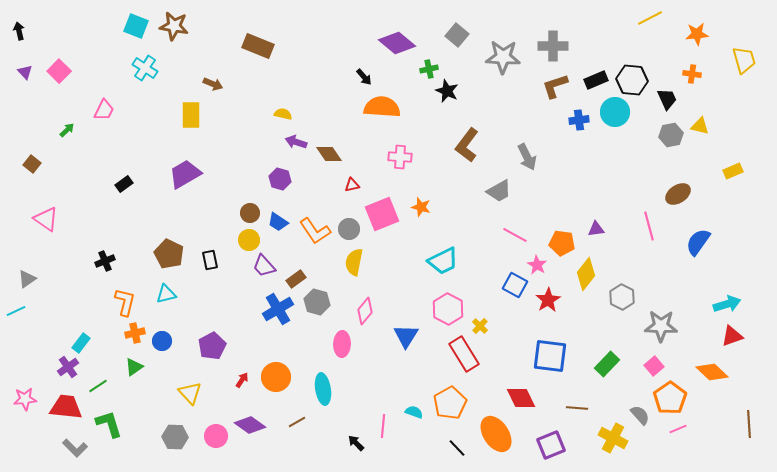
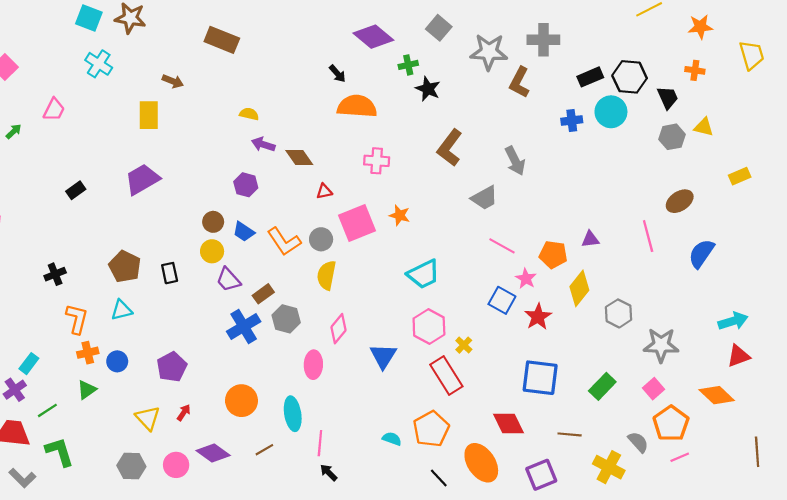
brown L-shape: (555, 86) -> (519, 82), moved, turned -44
red arrow: (242, 380) -> (184, 413), moved
pink line: (383, 426) -> (320, 443), moved

